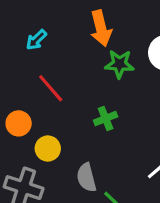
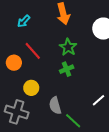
green star: (119, 64) -> (68, 47), moved, turned 30
orange circle: (19, 123) -> (14, 63), moved

